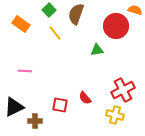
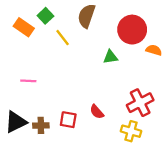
green square: (49, 10) -> (45, 16), moved
orange semicircle: (135, 10) -> (154, 50), moved
brown cross: (35, 121) -> (41, 125), moved

